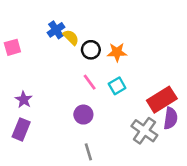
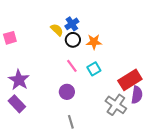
blue cross: (56, 30) -> (72, 24), moved
purple star: (24, 100) -> (19, 80), size x1.5
purple rectangle: (21, 129) -> (17, 104), turned -66

